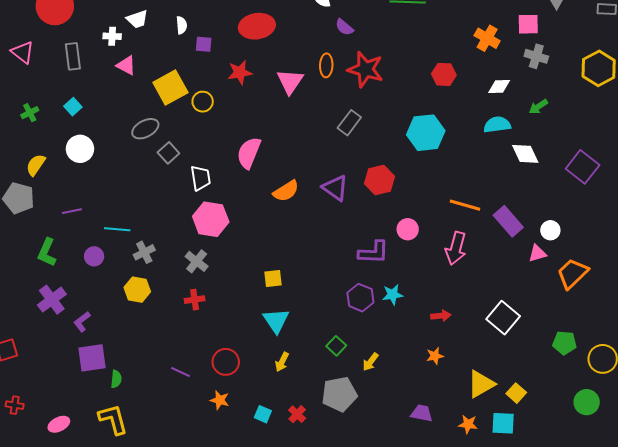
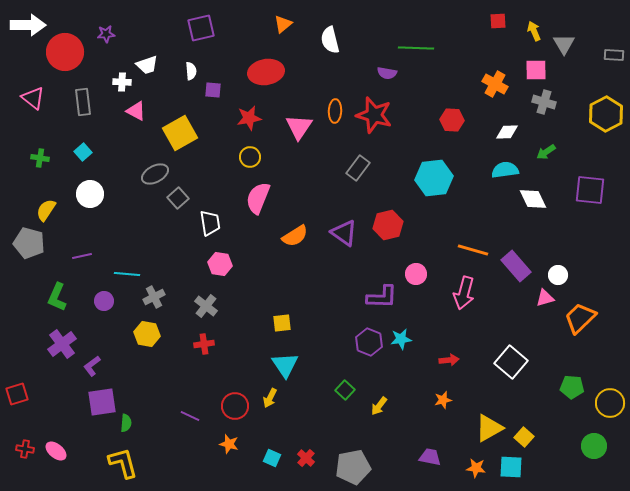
purple semicircle: (344, 27) -> (387, 73), moved, turned -30
yellow circle: (203, 102) -> (250, 157), moved
green cross: (30, 113) -> (40, 158), turned 36
purple square: (583, 167) -> (590, 190), moved, turned -32
pink hexagon: (211, 219) -> (220, 264), size x0.7
yellow arrow: (282, 362) -> (270, 398), moved
gray pentagon: (339, 394) -> (353, 467), moved
pink ellipse: (59, 424) -> (56, 451), moved, turned 65

